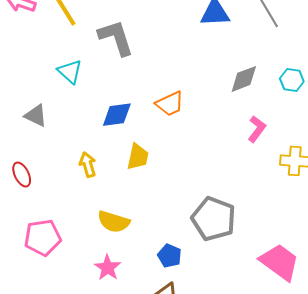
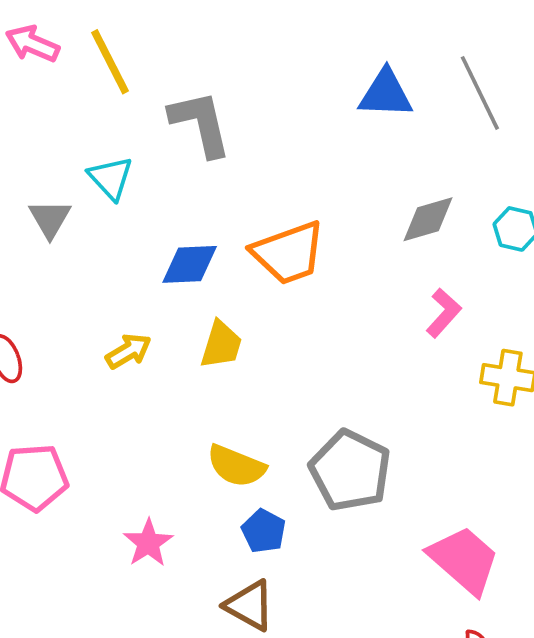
orange trapezoid: (170, 104) -> (288, 253), size x1.4
gray triangle: (36, 116) -> (50, 219), moved, turned 30
yellow arrow: (88, 165) -> (128, 351), turned 70
yellow semicircle: (114, 222) -> (236, 466), moved

